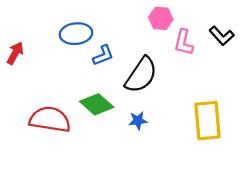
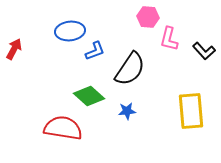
black L-shape: (222, 36) -> (204, 51), moved
red semicircle: (50, 119) -> (63, 128), moved

